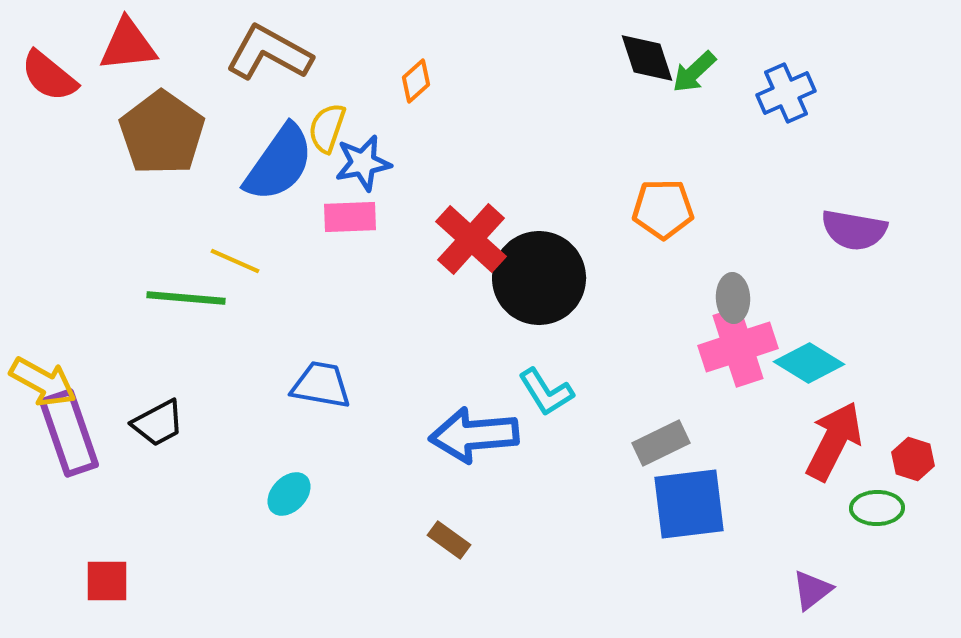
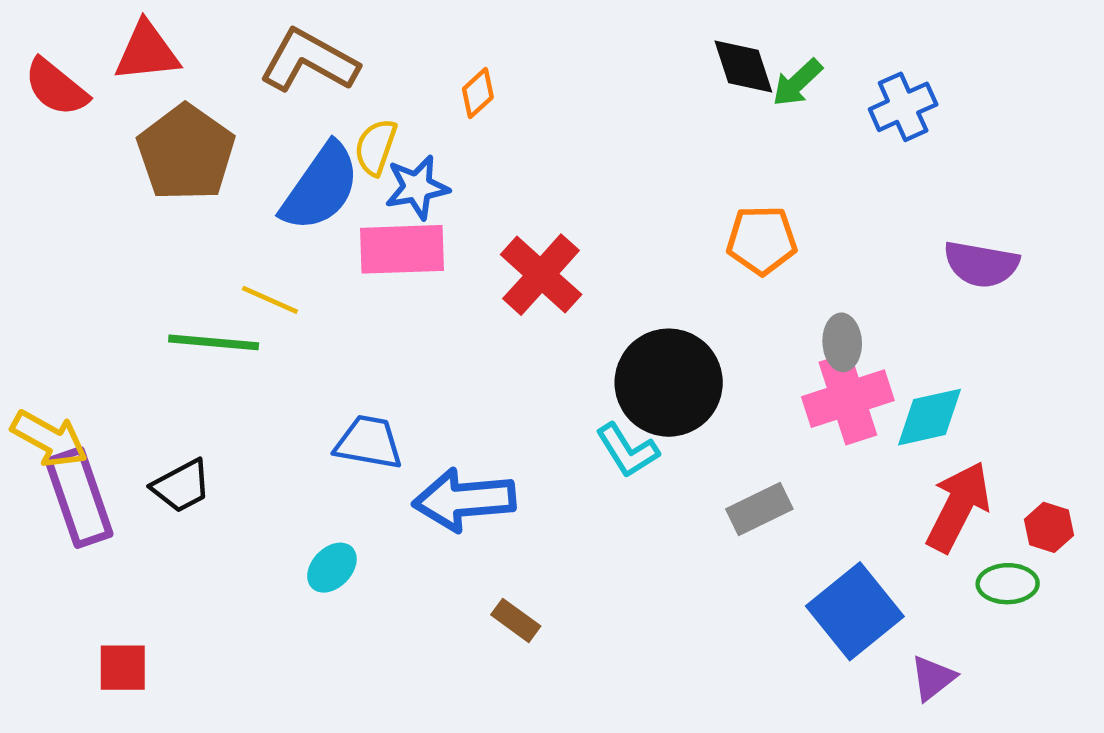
pink rectangle: (350, 217) -> (402, 249), size x1.4
black circle: (539, 278) -> (669, 383), moved
cyan diamond: (809, 363) -> (929, 417), turned -44
blue arrow: (474, 435) -> (464, 500), moved
blue square: (689, 504) -> (855, 611), moved, turned -32

